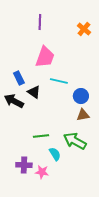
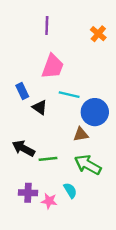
blue circle: (81, 96) -> (95, 112), size x1.5
black arrow: (14, 101) -> (23, 148), moved
brown triangle: (83, 115) -> (81, 134), moved
cyan semicircle: (55, 154) -> (70, 190), moved

